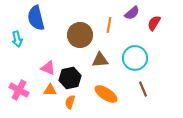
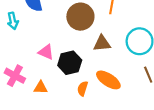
orange triangle: (50, 90) -> (41, 87), moved
orange semicircle: (70, 102) -> (83, 89), moved

